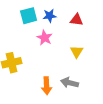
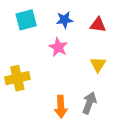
cyan square: (29, 16) -> (26, 20), moved
gray arrow: (70, 83) -> (89, 103), turned 96

